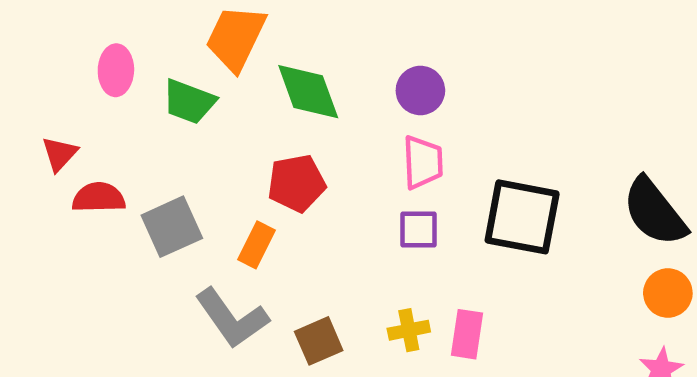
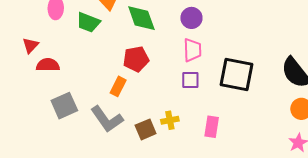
gray square: (172, 227) -> (64, 106), moved
yellow cross: (409, 330) -> (170, 120), moved

